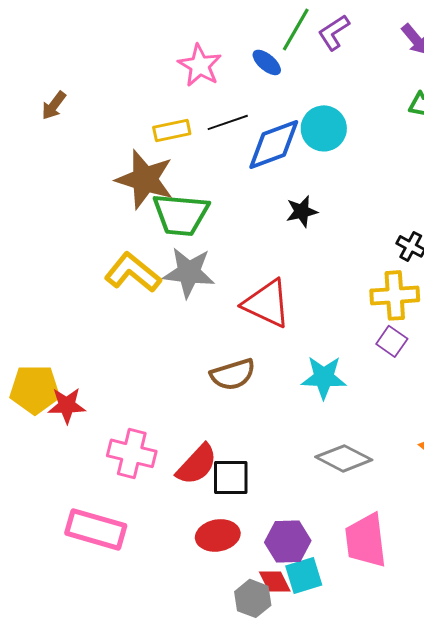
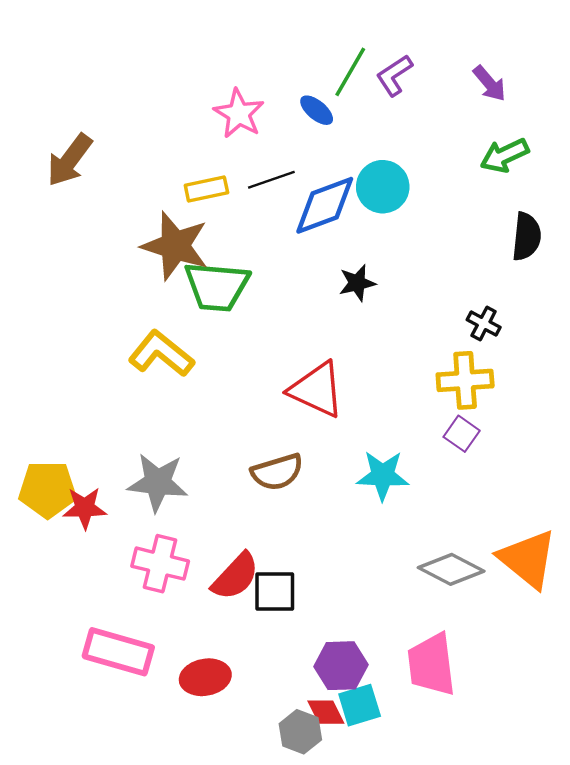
brown arrow: (54, 105) -> (70, 160), size x1.6
gray star: (189, 272) -> (158, 482), moved
gray diamond: (344, 458) -> (451, 569), moved
red ellipse: (218, 535) -> (205, 677), moved

